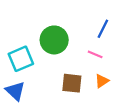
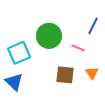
pink line: (95, 54) -> (78, 48), moved
orange triangle: (102, 81) -> (92, 73), turned -32

